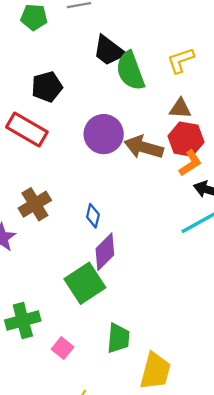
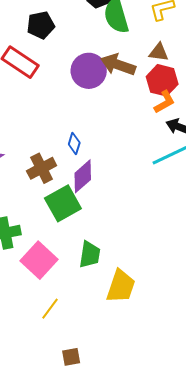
brown arrow: (144, 147) -> (118, 65), moved
brown cross: (35, 204) -> (42, 168), moved
pink square: (63, 348) -> (39, 260), size x1.8

